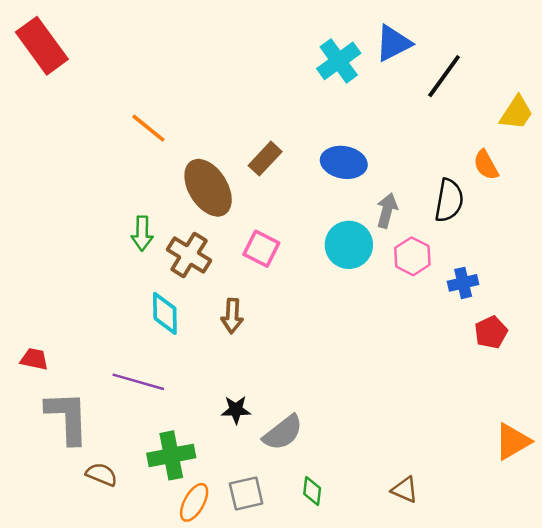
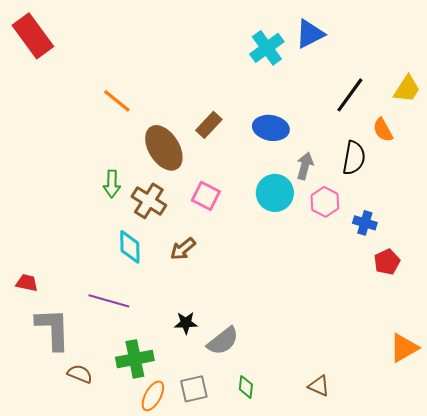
black line: (444, 76) -> (350, 95), moved
blue cross: (463, 283) -> (365, 223), turned 30
brown arrow: (232, 316) -> (183, 249), turned 48

